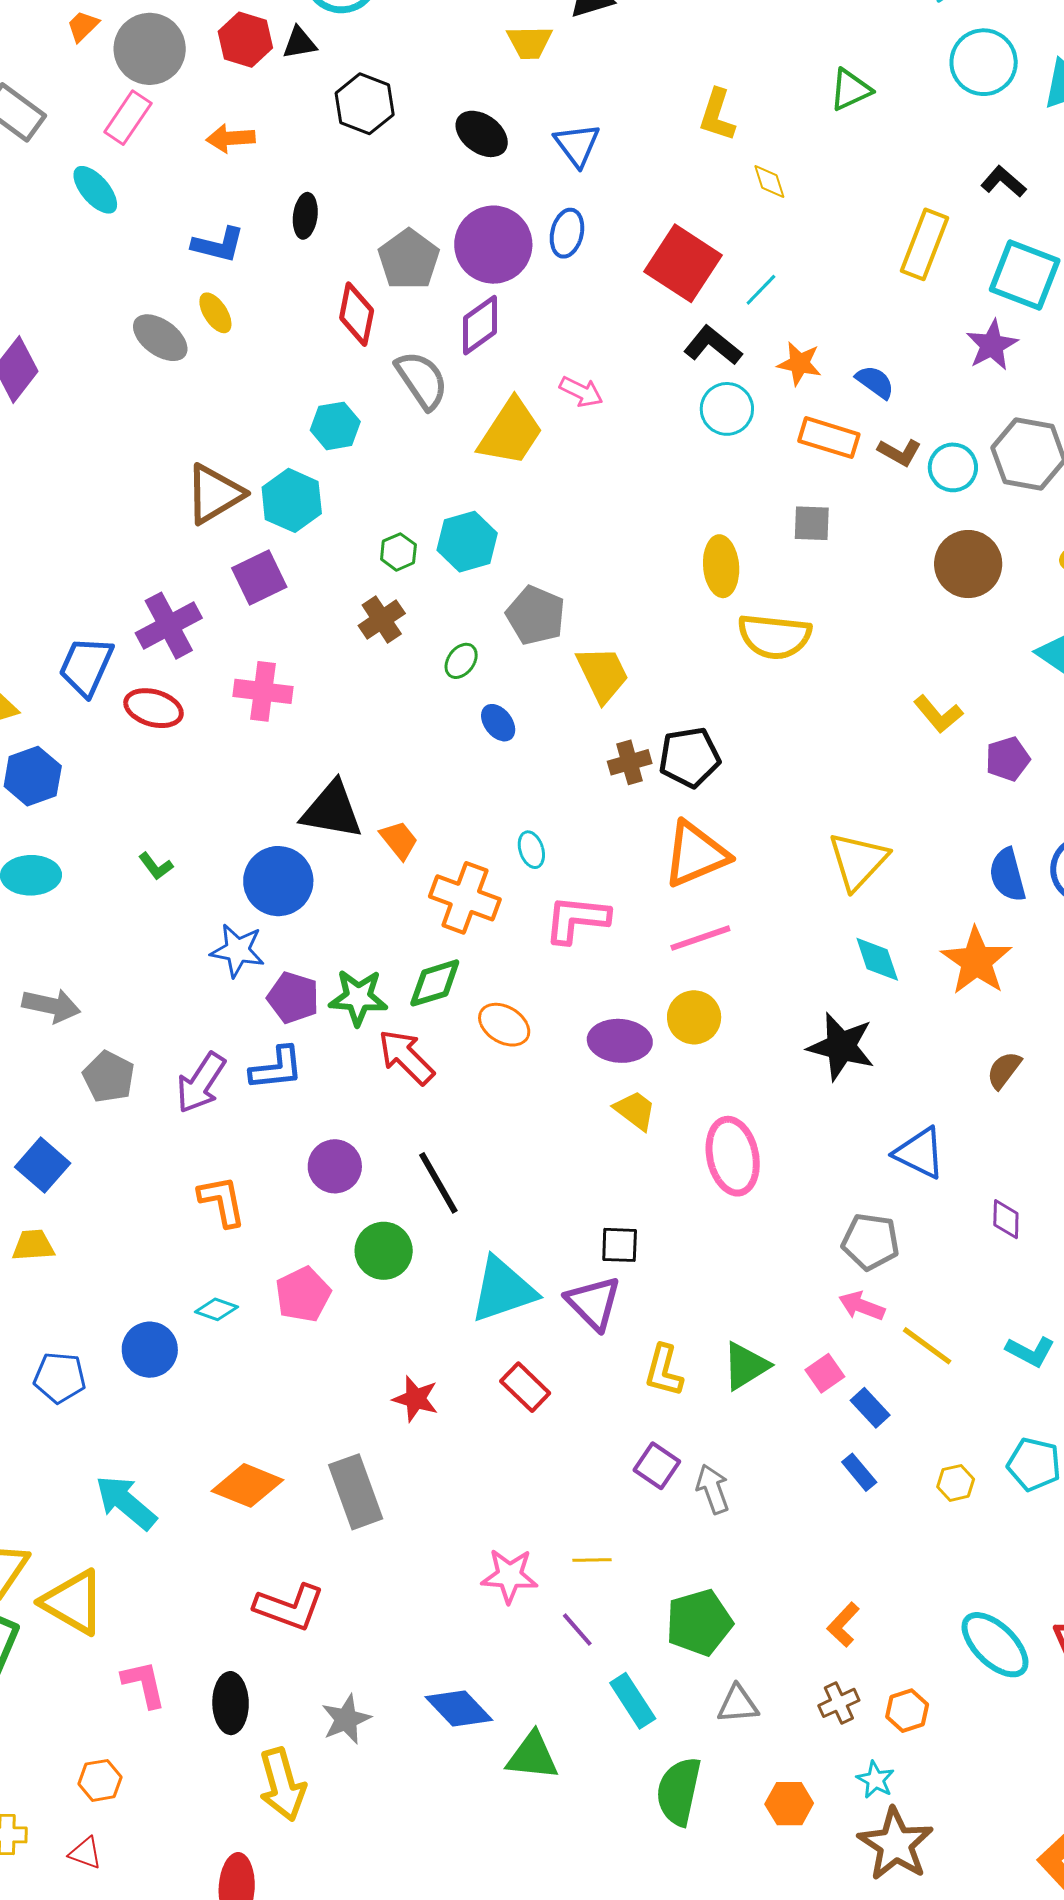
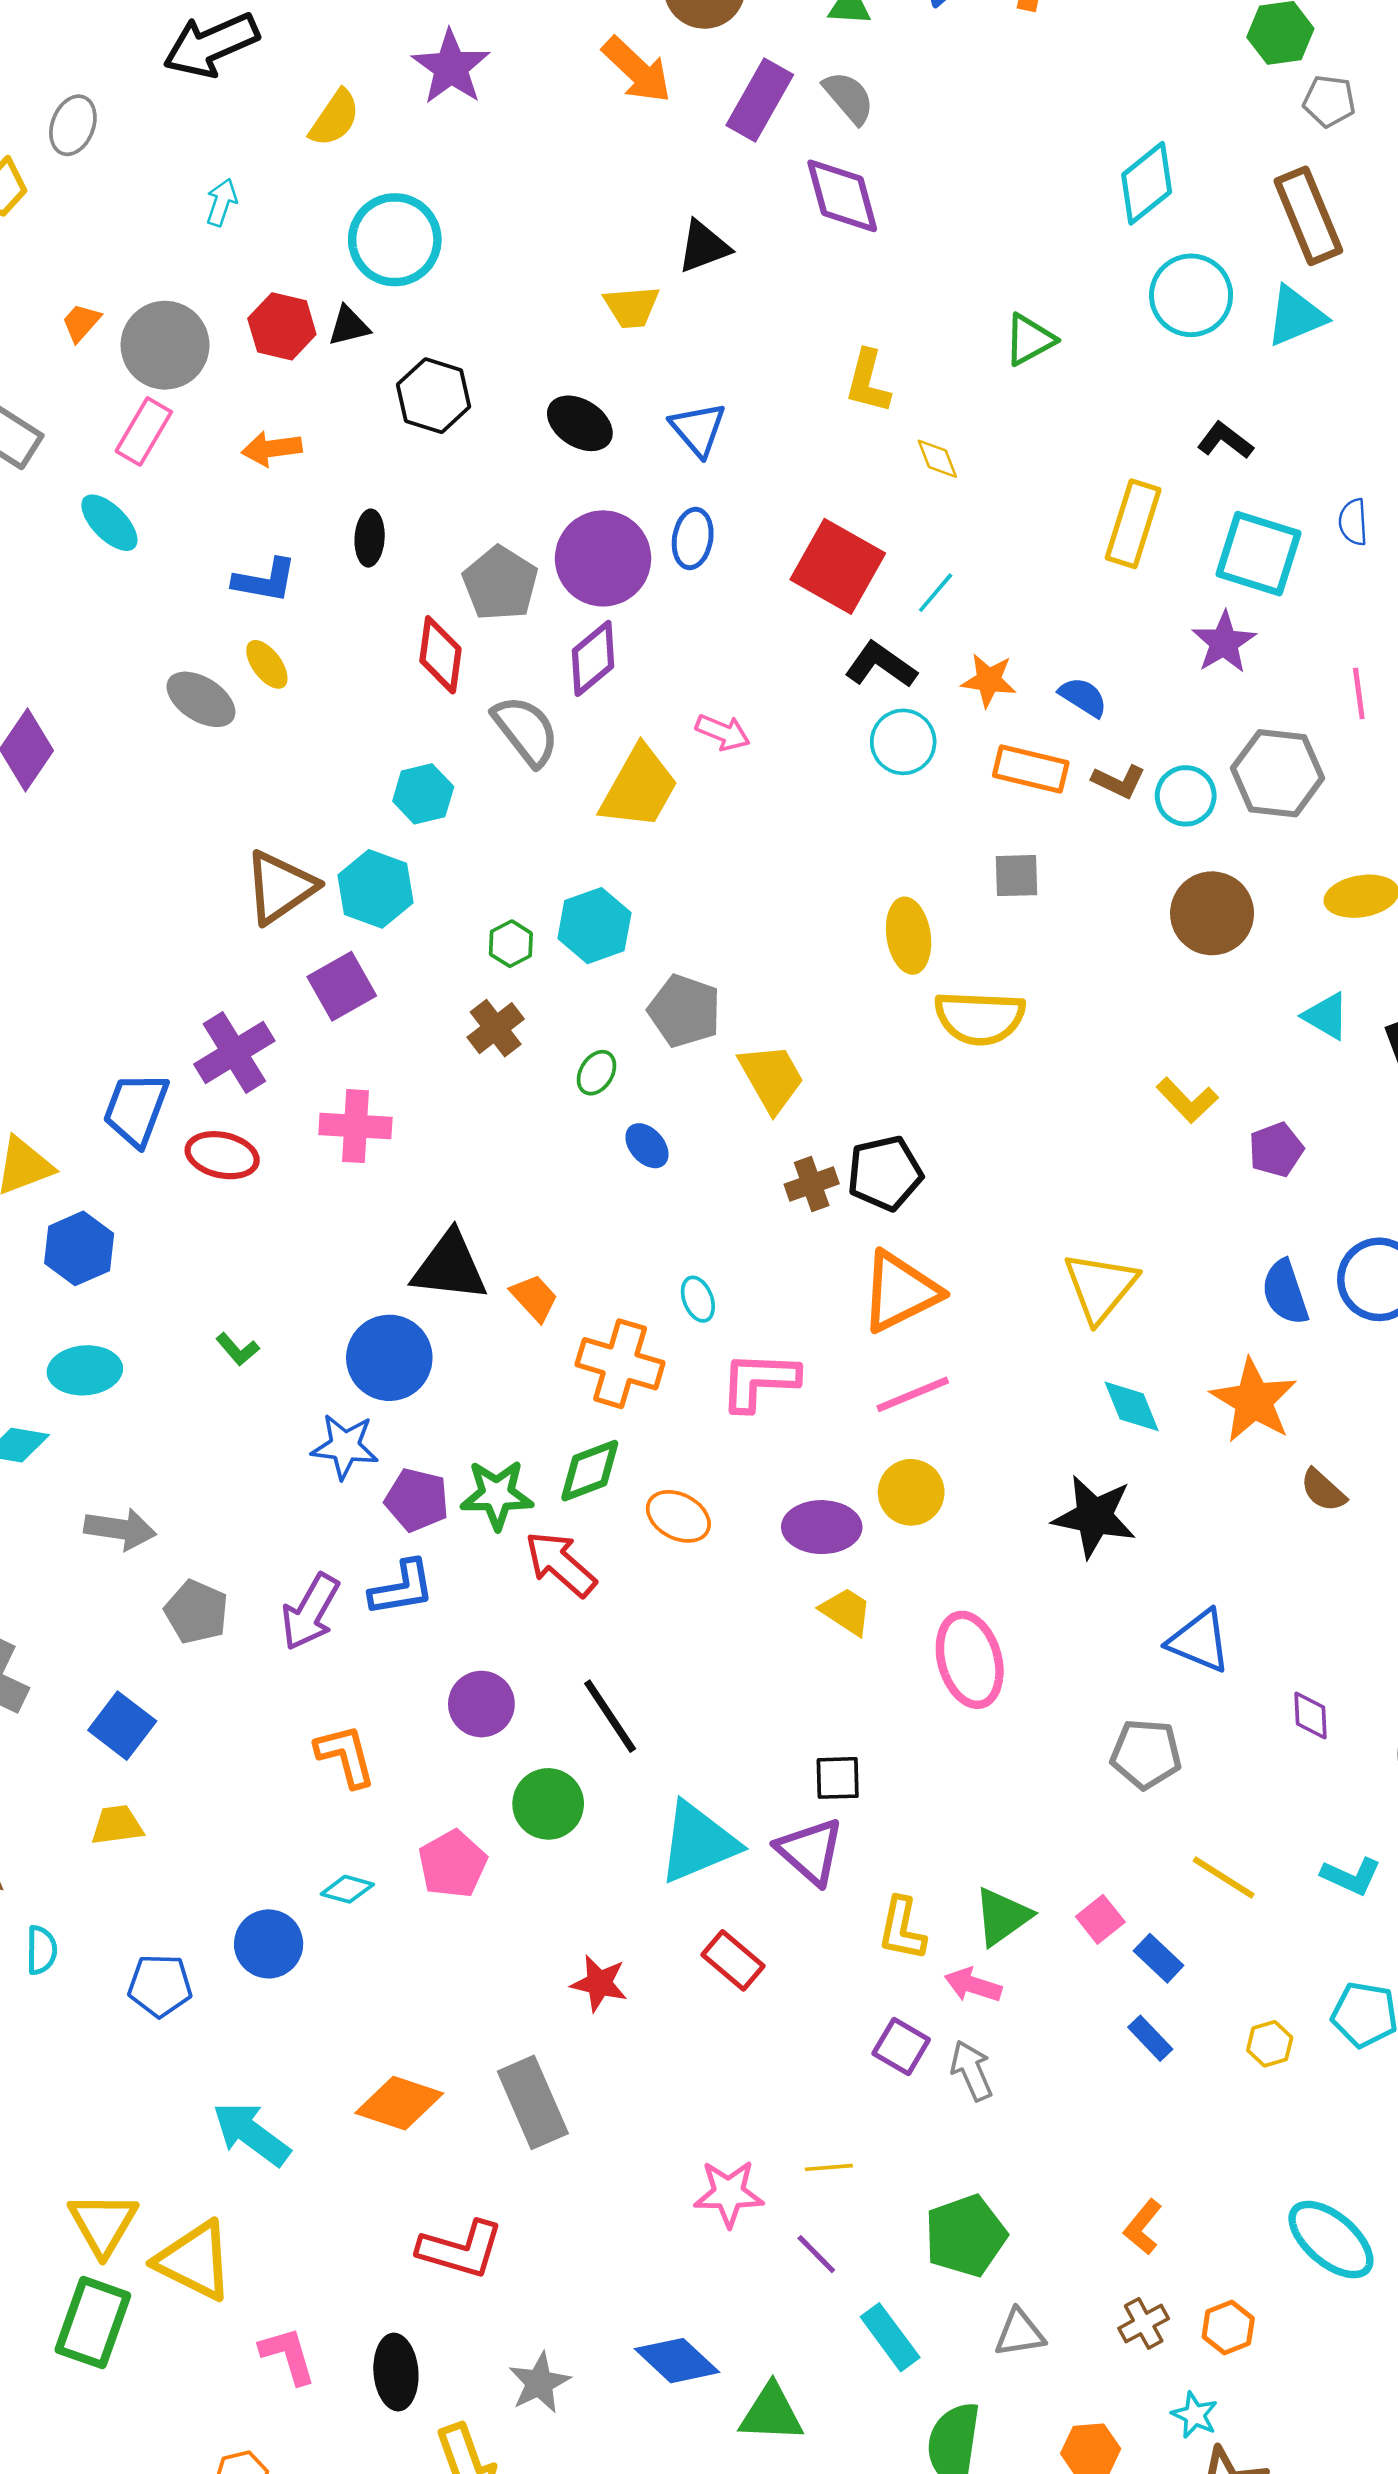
brown semicircle: (1004, 1070) -> (1323, 1490), moved, turned -81
pink arrow: (862, 1306) -> (973, 1985), moved

